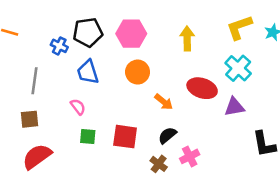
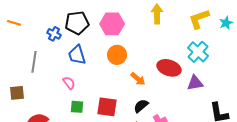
yellow arrow: (187, 38) -> (157, 14), moved
brown square: (29, 119) -> (17, 93), moved

